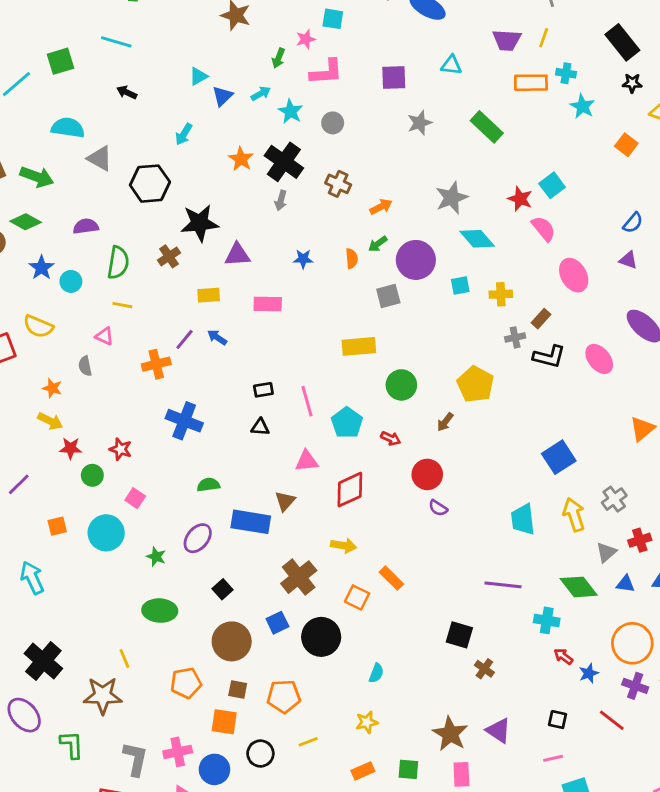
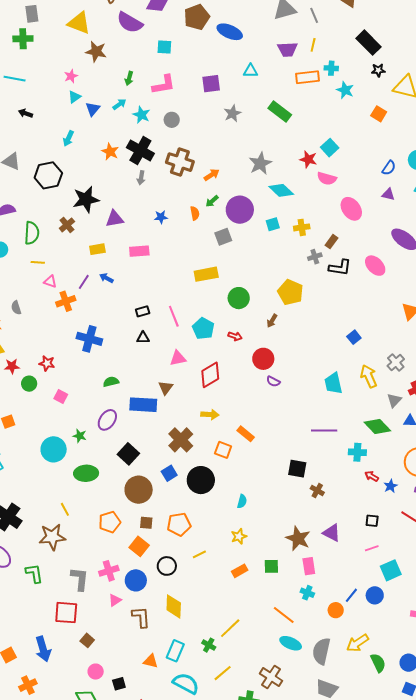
pink star: (306, 39) -> (71, 76), moved
brown cross: (338, 184) -> (180, 162), size x1.5
pink semicircle: (544, 229) -> (327, 178), turned 150
pink triangle: (104, 336) -> (50, 282), moved
blue square: (559, 457) -> (354, 337), size x0.6
cyan circle: (106, 533) -> (54, 449), moved
black square: (222, 589) -> (128, 454), size x1.5
orange square: (224, 722) -> (139, 546), turned 36

